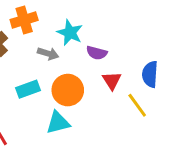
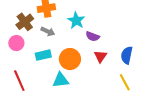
gray arrow: (48, 54) -> (48, 31), moved
yellow line: (137, 105) -> (125, 82), moved

